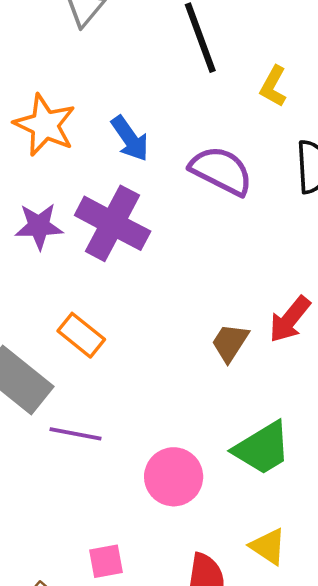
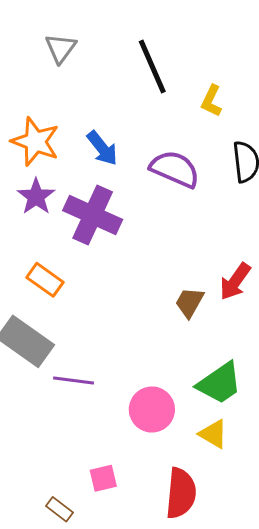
purple star: (39, 226) -> (36, 197), moved, turned -30
orange rectangle: (81, 335) -> (45, 280), moved
yellow triangle: (268, 547) -> (213, 434), moved

